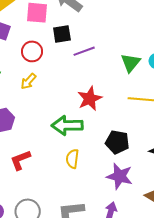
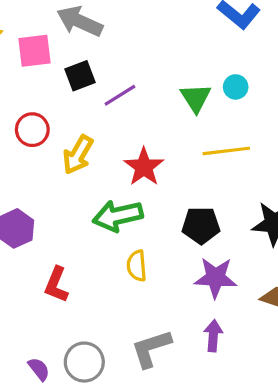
red circle: (32, 51) -> (32, 130), moved
yellow arrow: (28, 81) -> (78, 155), moved, size x1.4
red L-shape: (20, 160) -> (56, 285), turned -35

